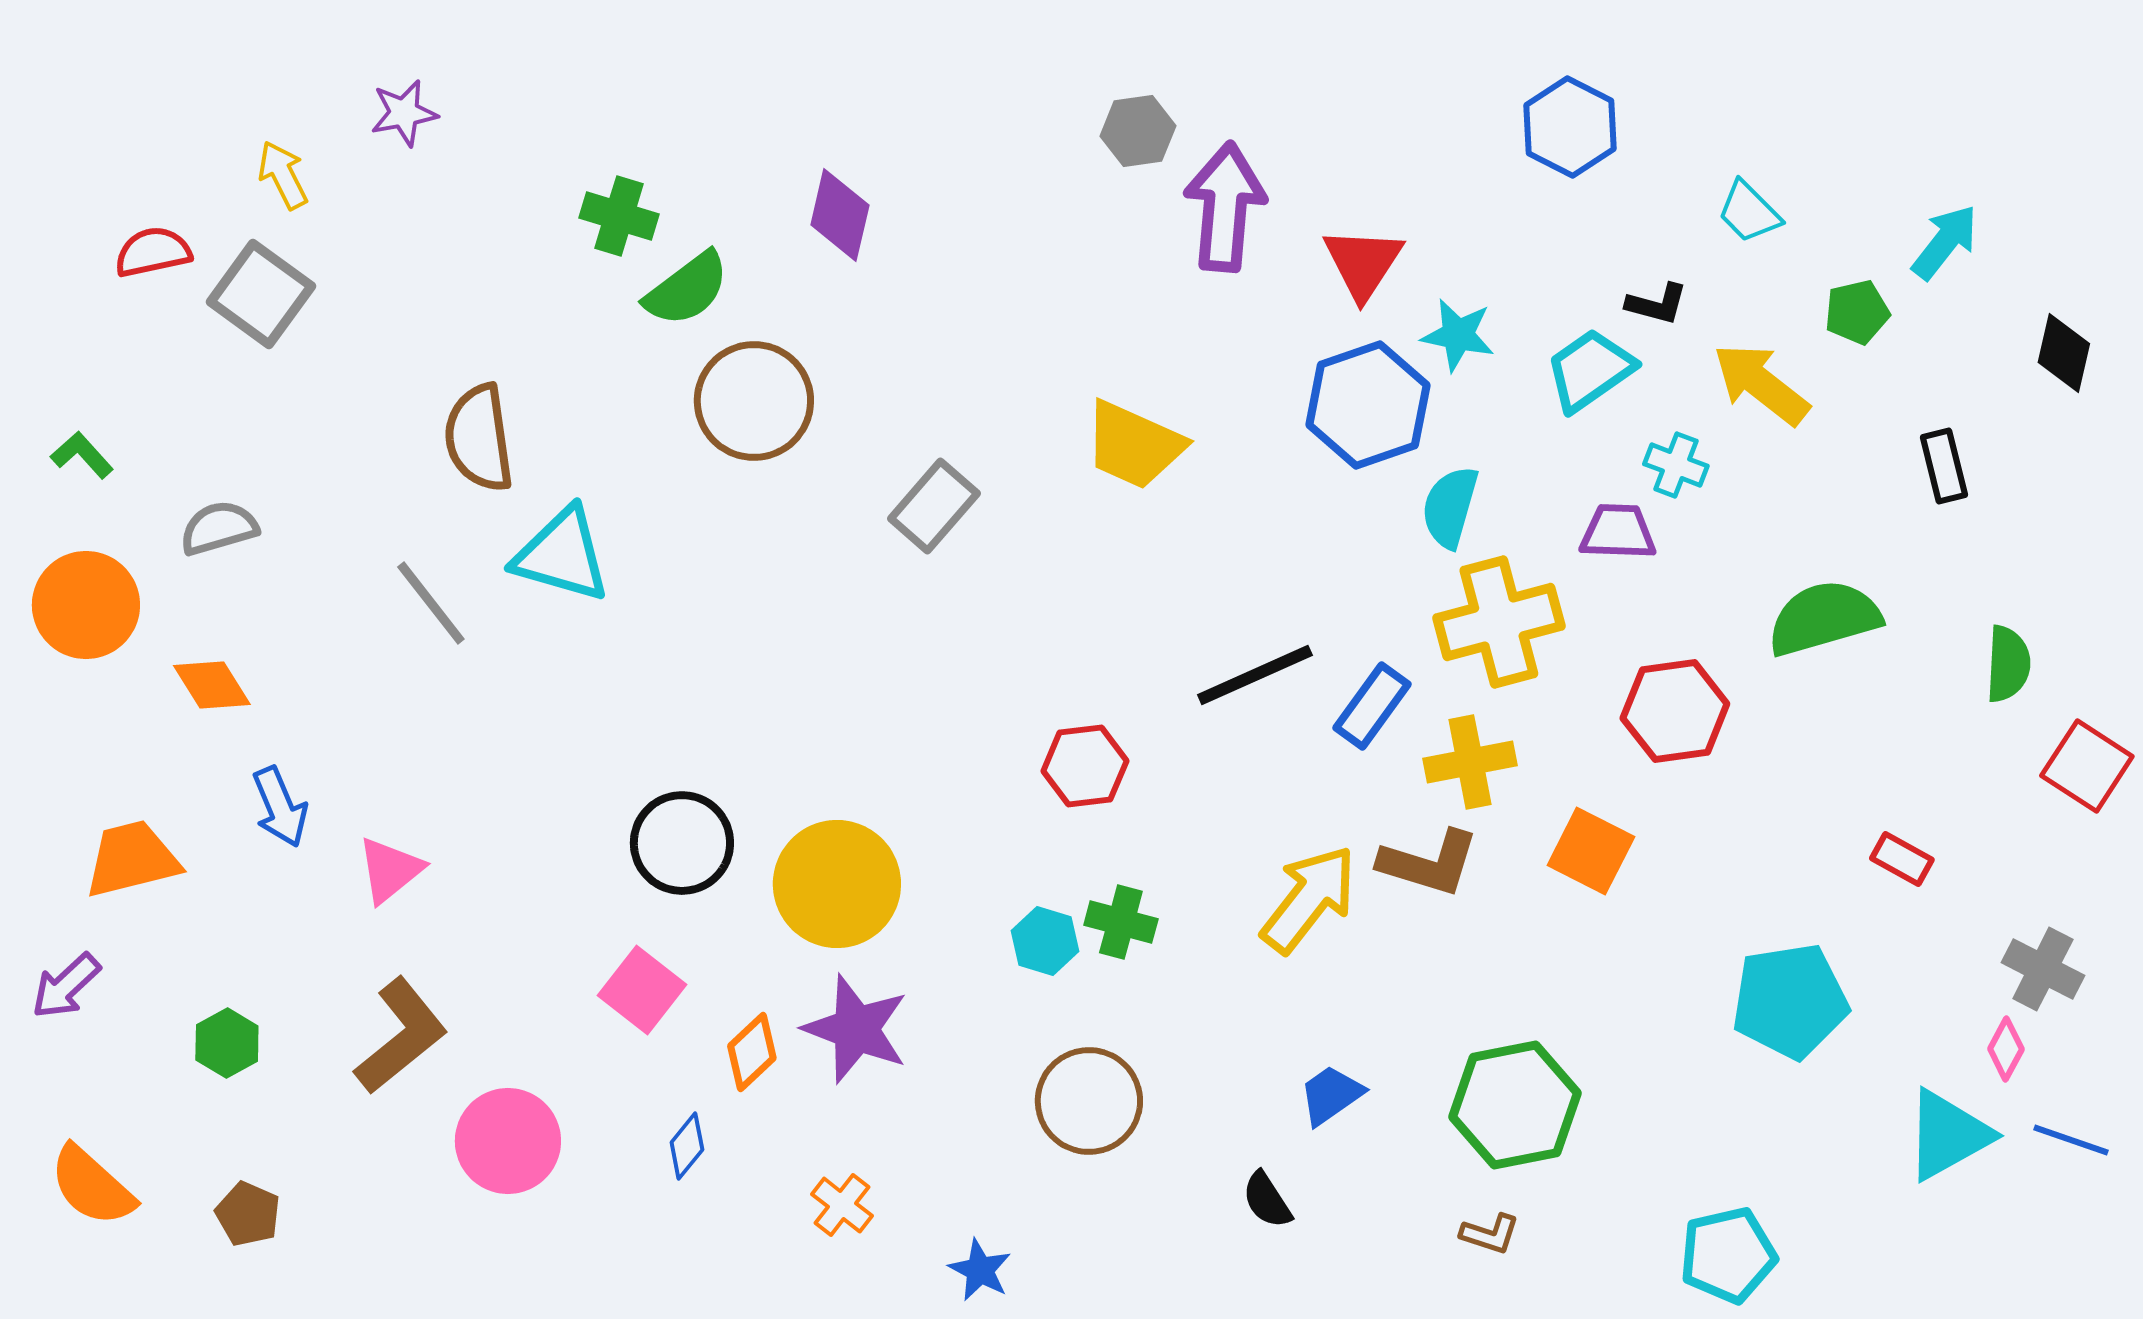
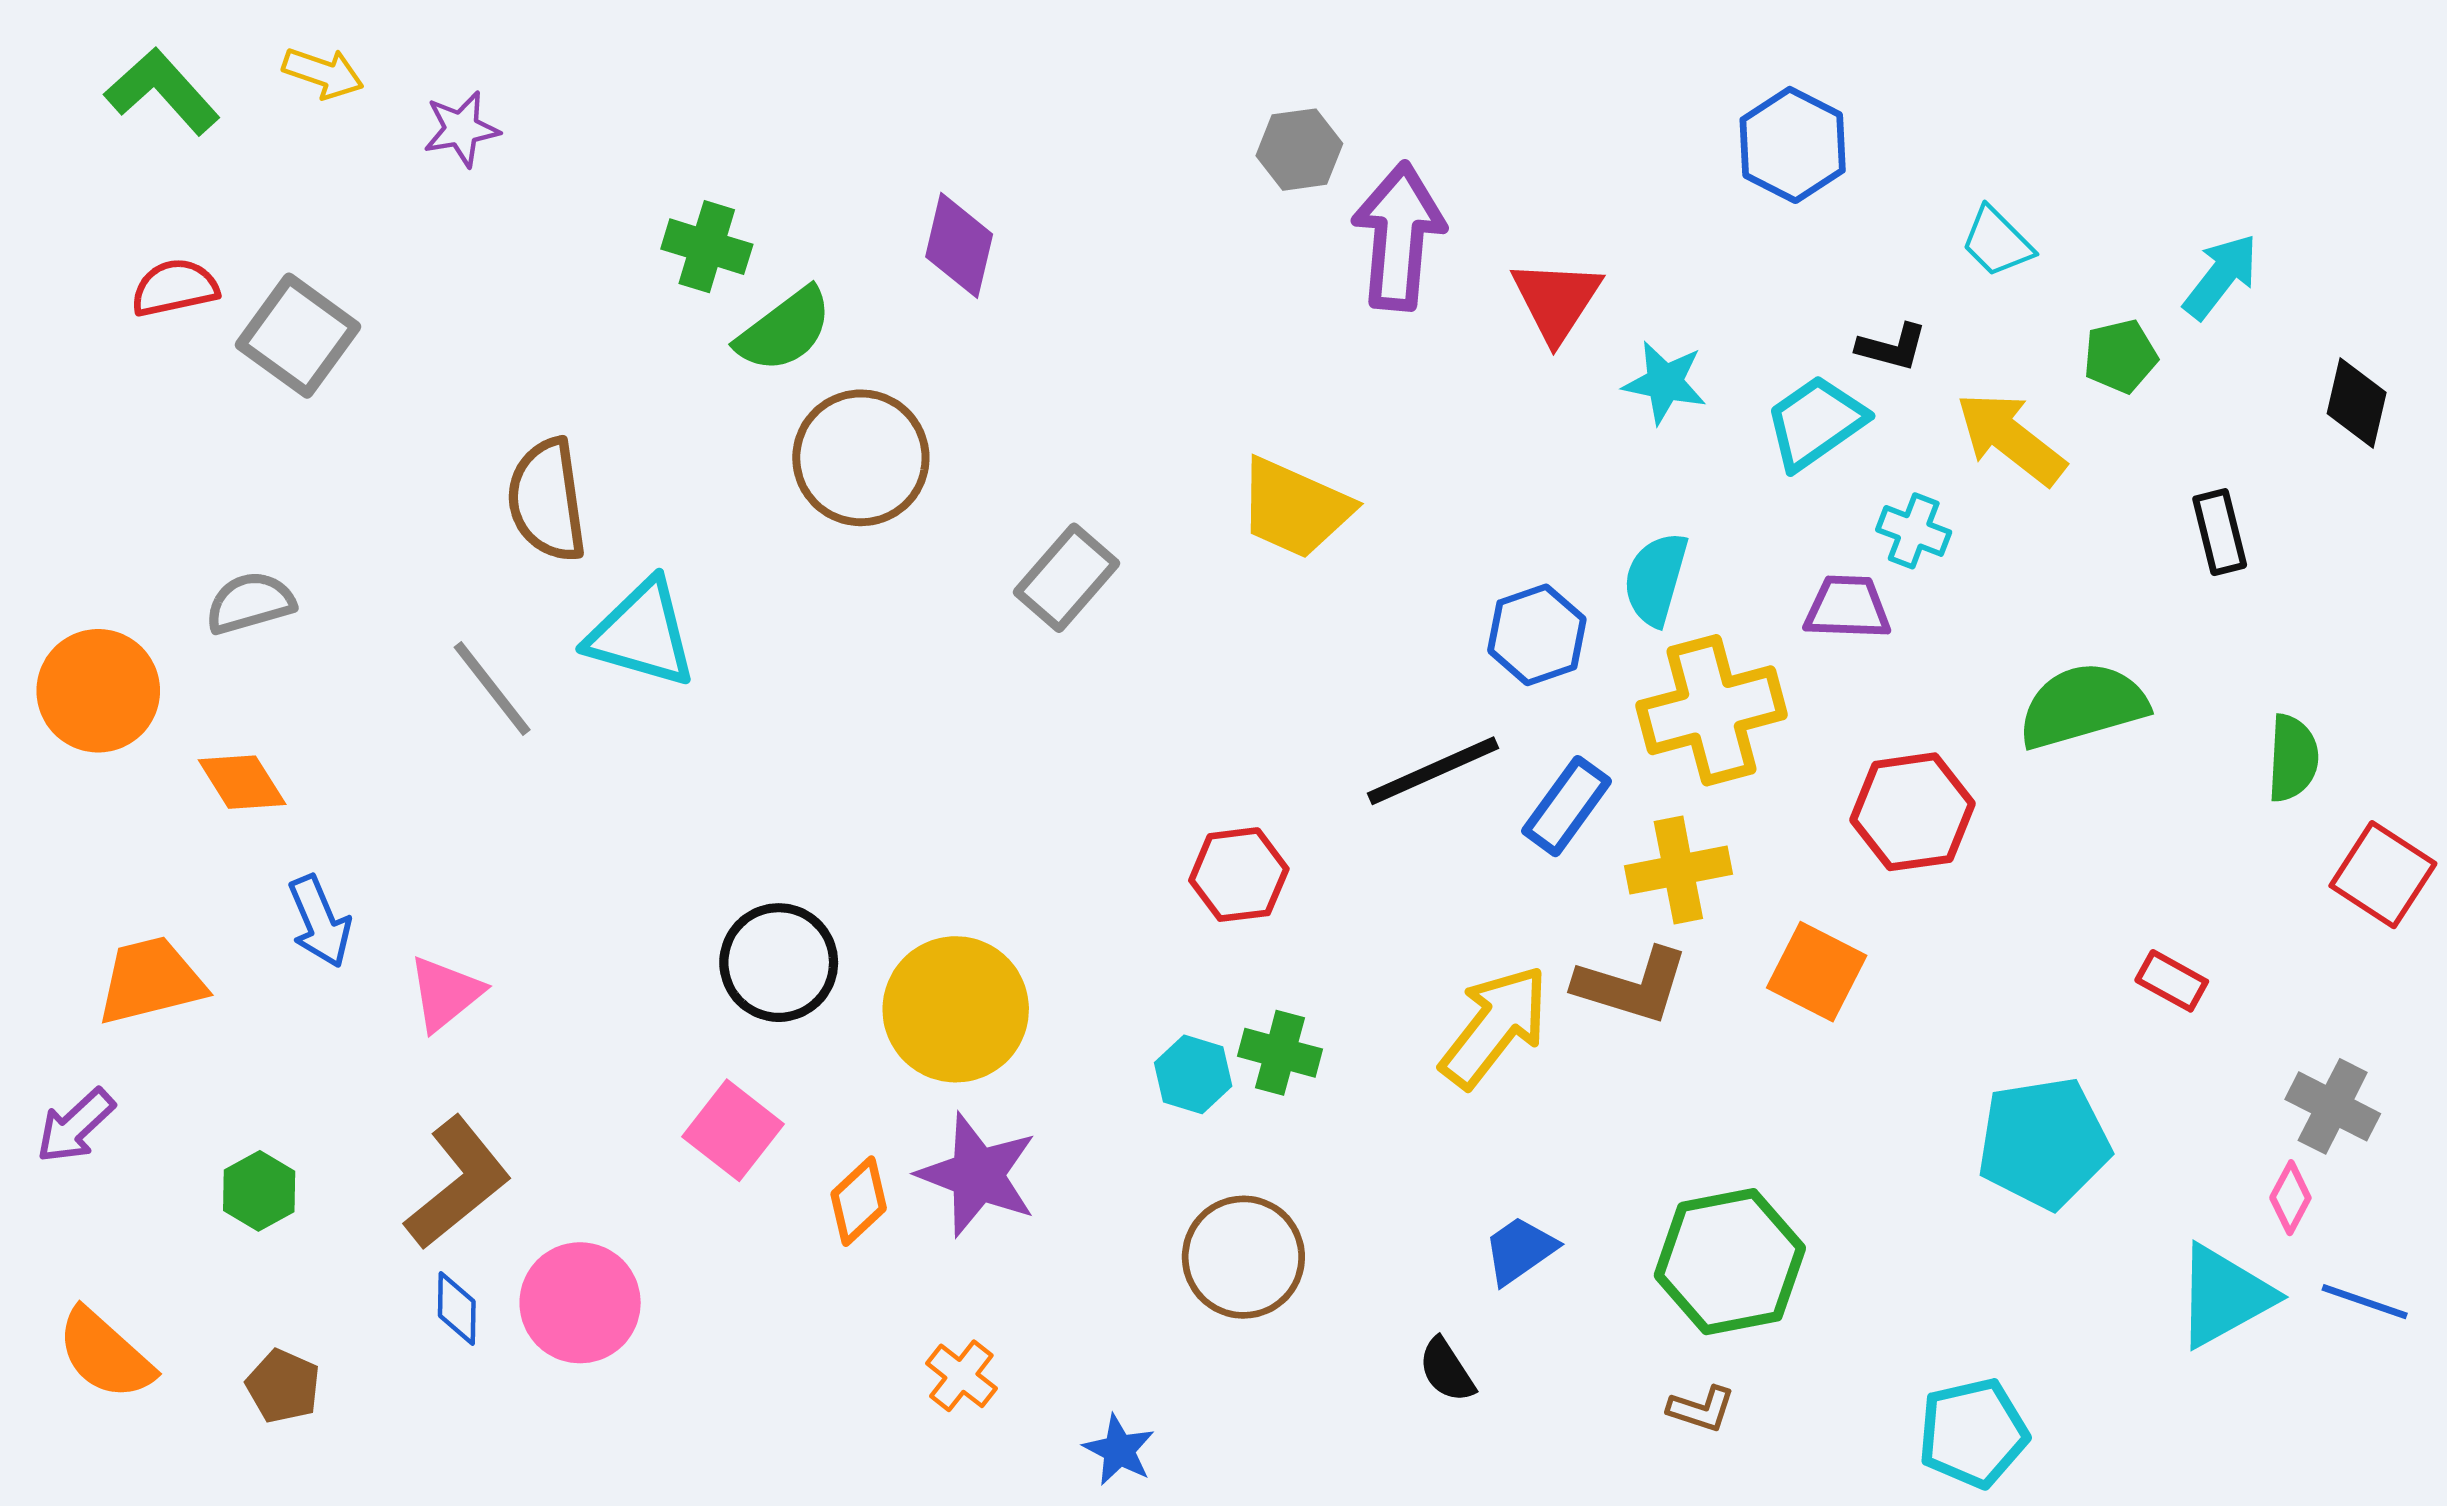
yellow arrow: (283, 175) -> (323, 73), moved, turned 136
blue hexagon: (1368, 405) -> (1537, 635), moved, size x0.7
green L-shape: (82, 455) -> (162, 91), moved, size x1.6
blue diamond: (687, 1146) -> (457, 1308), moved, turned -38

